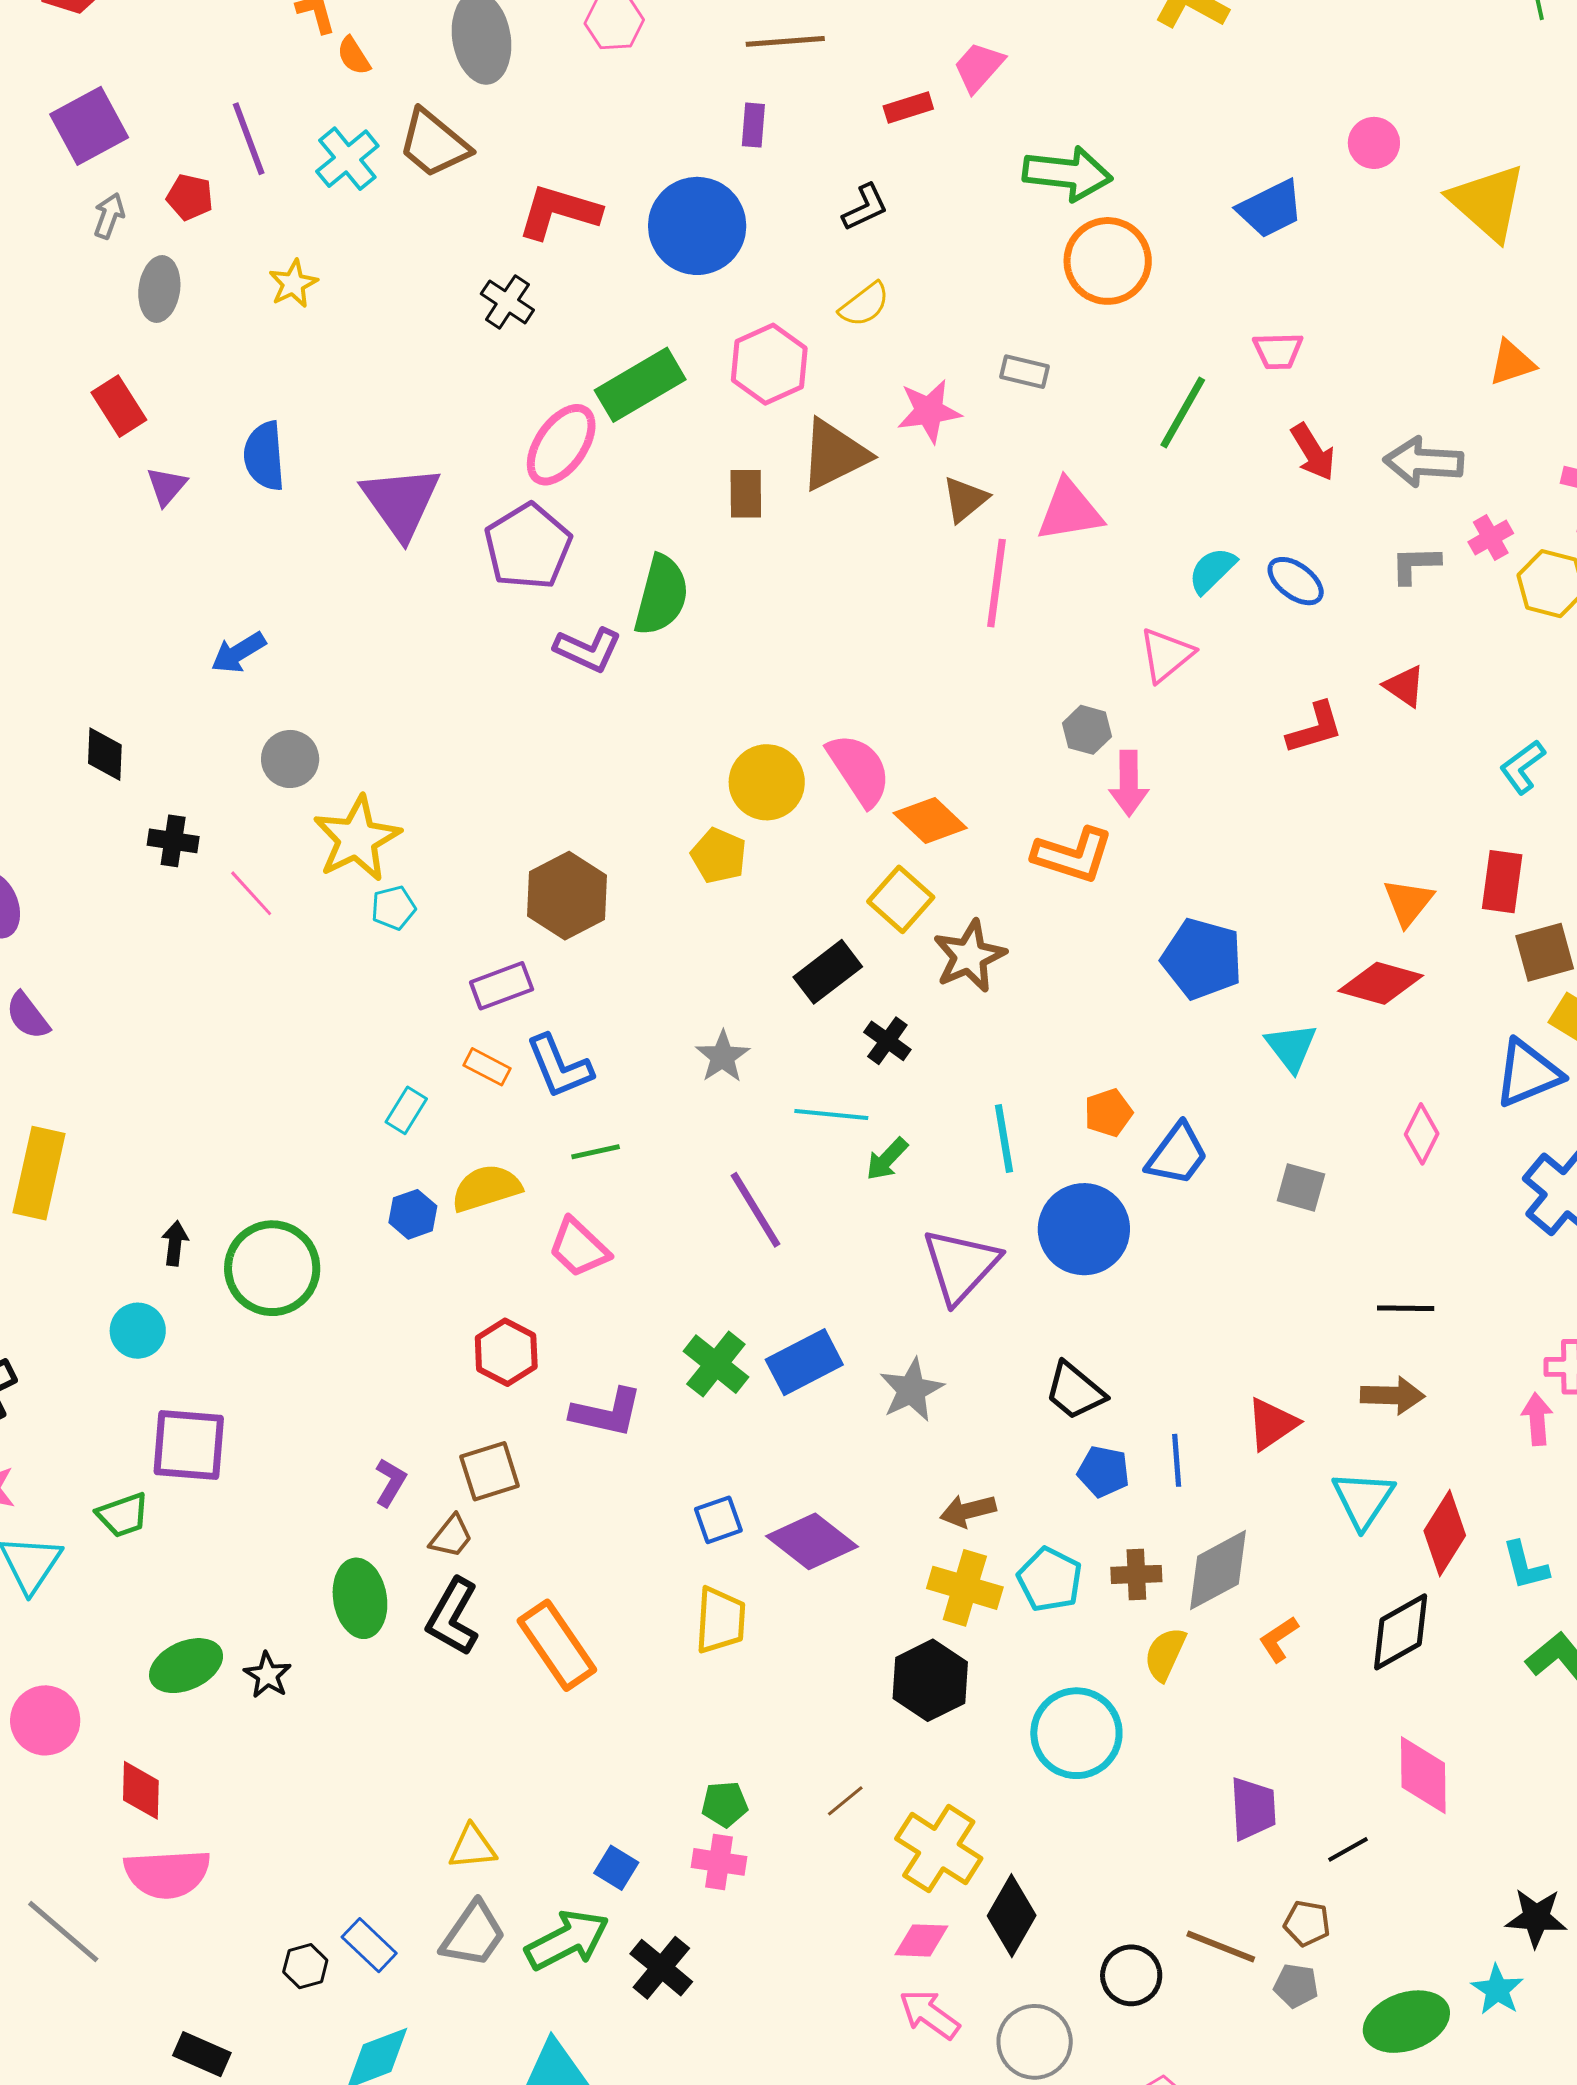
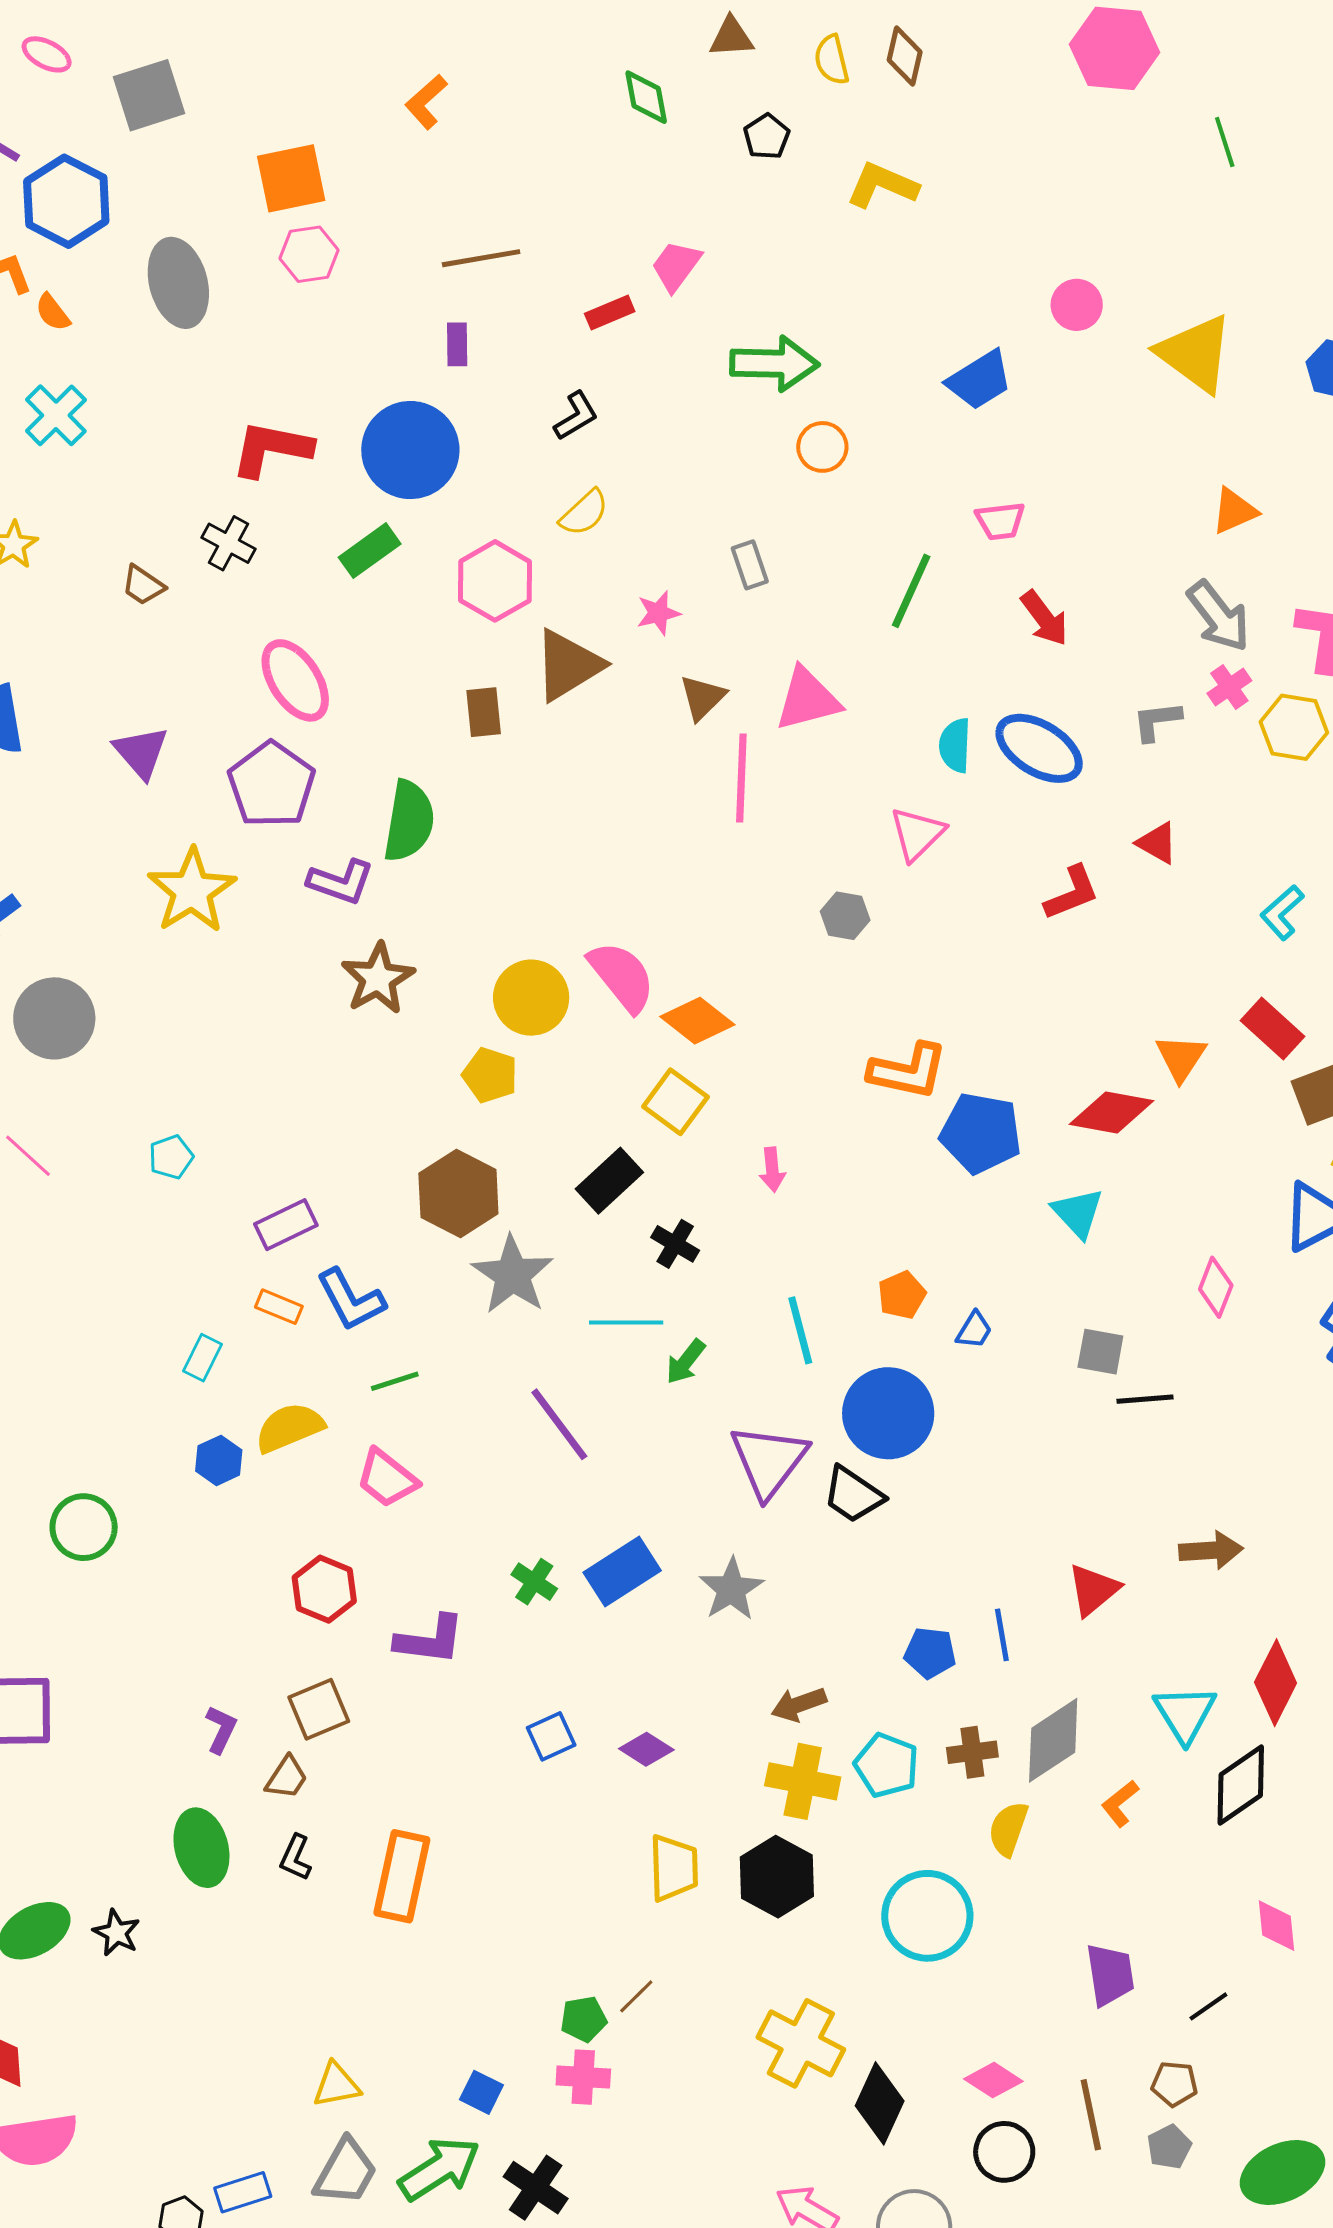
brown trapezoid: (434, 144) -> (143, 585), moved, size x0.6
orange circle: (1108, 261) -> (822, 447), size x0.6
gray rectangle: (1024, 372) -> (750, 565), turned 63
green rectangle: (640, 385) -> (370, 551), moved, size x0.7
pink star: (929, 411) -> (658, 613), size x0.7
pink ellipse: (561, 445) -> (295, 680), turned -62
gray arrow: (1424, 462) -> (1218, 616), moved, turned -126
purple triangle: (401, 502) -> (141, 752), size x0.7
cyan semicircle: (1212, 570) -> (955, 745), turned -38
blue ellipse: (1296, 581) -> (1039, 748), size x1.5
gray circle: (290, 759) -> (54, 1018), size x1.4
pink arrow: (1129, 783) -> (772, 1170), moved, size x0.7
yellow star: (357, 839) -> (192, 891), moved
orange L-shape: (1073, 855) -> (908, 1071), moved
red rectangle: (1502, 882) -> (1273, 1029), turned -50
brown hexagon: (567, 896) -> (458, 1193), moved
brown star: (969, 956) -> (378, 978), moved
red diamond: (1381, 983) -> (1112, 1113), moved
gray star: (723, 1057) -> (512, 1275), size x1.5
blue trapezoid: (1177, 1154) -> (974, 1330), size x0.6
green circle: (272, 1268) -> (84, 1527), size x0.7
black line: (1406, 1308) -> (1145, 1399), moved
green cross: (716, 1364) -> (534, 1582), size x0.7
black trapezoid: (1075, 1391) -> (853, 1495), moved
cyan triangle: (1363, 1499) -> (1185, 1714), moved
purple diamond: (812, 1541) -> (646, 1749), size x0.6
black L-shape: (453, 1617) -> (296, 1858), size x0.6
yellow trapezoid: (720, 1620) -> (674, 1868), moved
orange rectangle: (557, 1645) -> (402, 1876), turned 52
pink diamond: (1423, 1775) -> (1276, 1926), size x0.7
brown line: (845, 1801) -> (636, 1996), moved
pink diamond: (921, 1940) -> (993, 2080), moved, turned 36
blue rectangle: (369, 1945) -> (243, 2192), turned -56
brown line: (1221, 1946) -> (1091, 2115), turned 62
gray pentagon: (1296, 1986) -> (1169, 2147), turned -30

